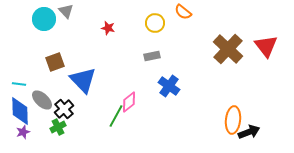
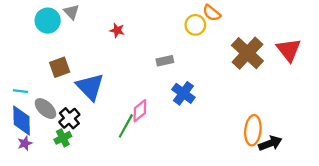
orange semicircle: (183, 12) -> (212, 13), moved
yellow circle: (155, 23) -> (195, 25), moved

